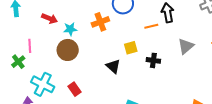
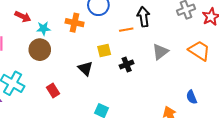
orange cross: (100, 22) -> (75, 23), turned 30
black cross: (153, 60) -> (127, 64), turned -32
red rectangle: (75, 89) -> (53, 91), moved

